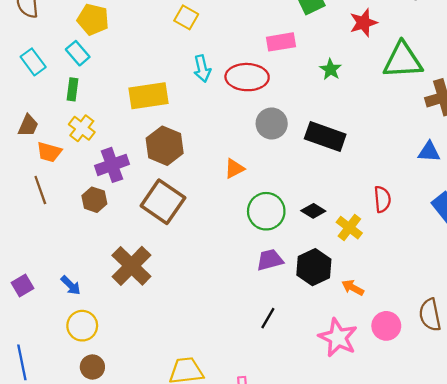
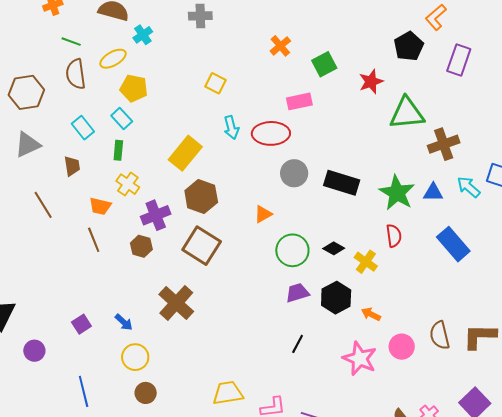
green star: (331, 69) -> (397, 193), moved, size x1.8
yellow rectangle: (149, 96) -> (185, 153), turned -40
brown trapezoid: (28, 126) -> (72, 166), moved, turned -30

